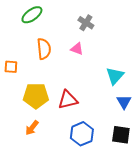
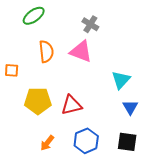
pink triangle: (77, 49) -> (81, 51), size x1.6
orange arrow: (32, 128) -> (47, 143), moved

